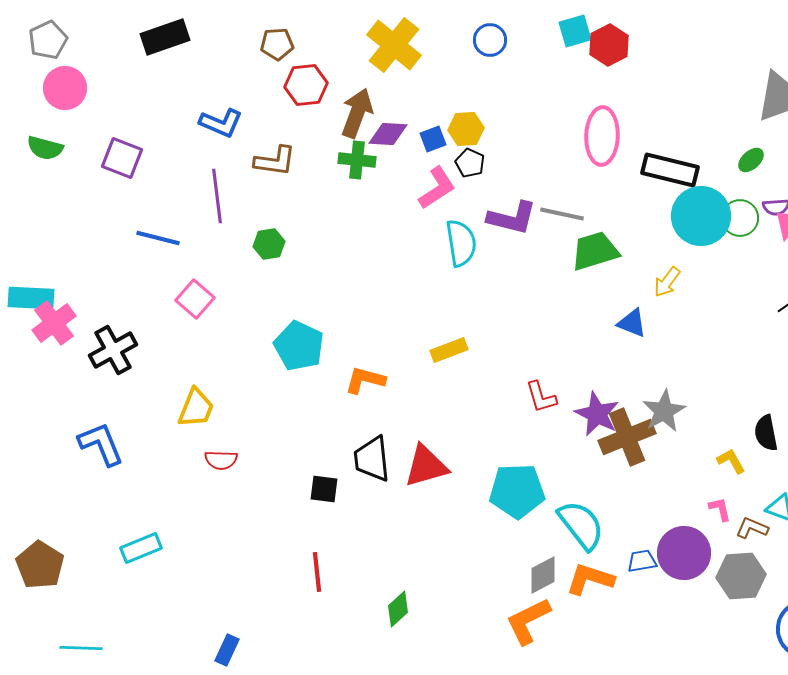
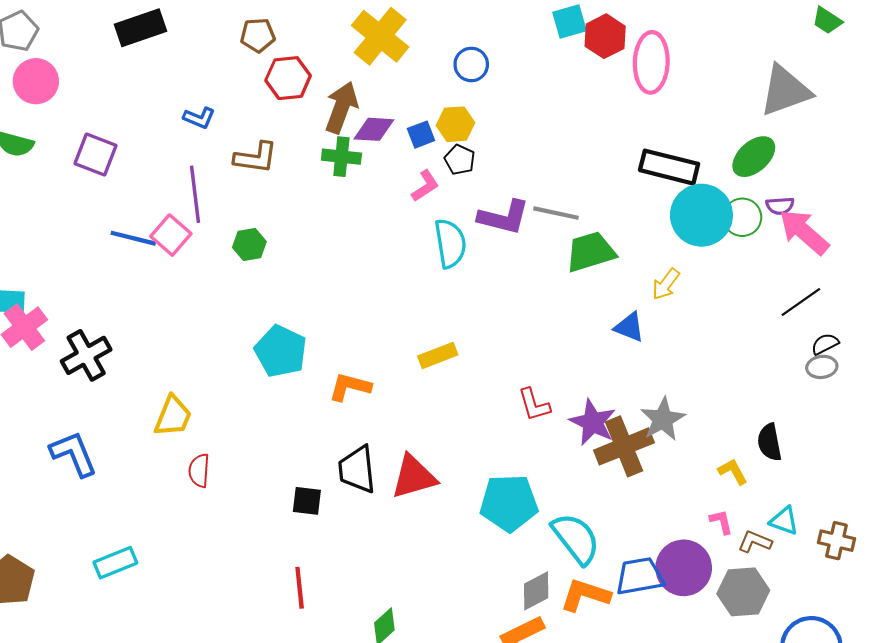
blue circle: (490, 40) -> (471, 64), moved
blue L-shape: (221, 123) -> (199, 118), size x0.7
pink ellipse: (602, 136) -> (651, 62), moved
green ellipse: (751, 160) -> (754, 157), size x1.6
pink L-shape: (437, 188) -> (425, 186), size x0.7
pink square: (195, 299) -> (171, 235), moved
red semicircle: (221, 460) -> (199, 471), turned 92
blue trapezoid: (642, 561) -> (640, 576), size x1.6

